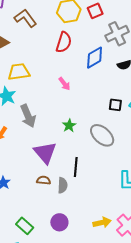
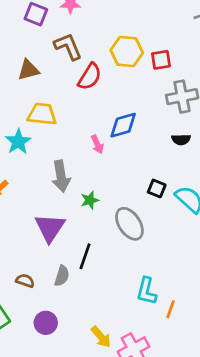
red semicircle: (64, 42) -> (90, 77), moved
blue diamond: (95, 58) -> (123, 125), moved
gray arrow: (28, 116) -> (61, 176), moved
brown semicircle: (44, 180) -> (25, 281), moved
yellow arrow: (102, 222) -> (101, 337), turned 48

